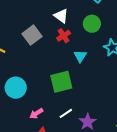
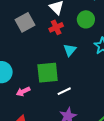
pink arrow: (36, 113) -> (23, 91), moved
white line: (66, 113) -> (64, 91), moved

